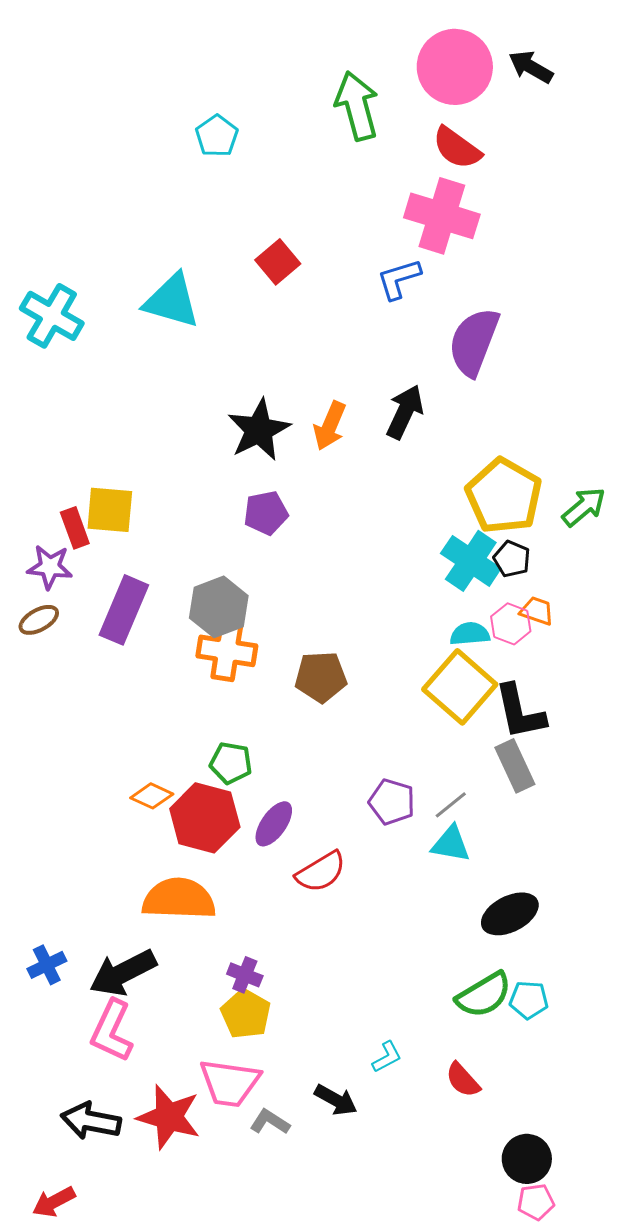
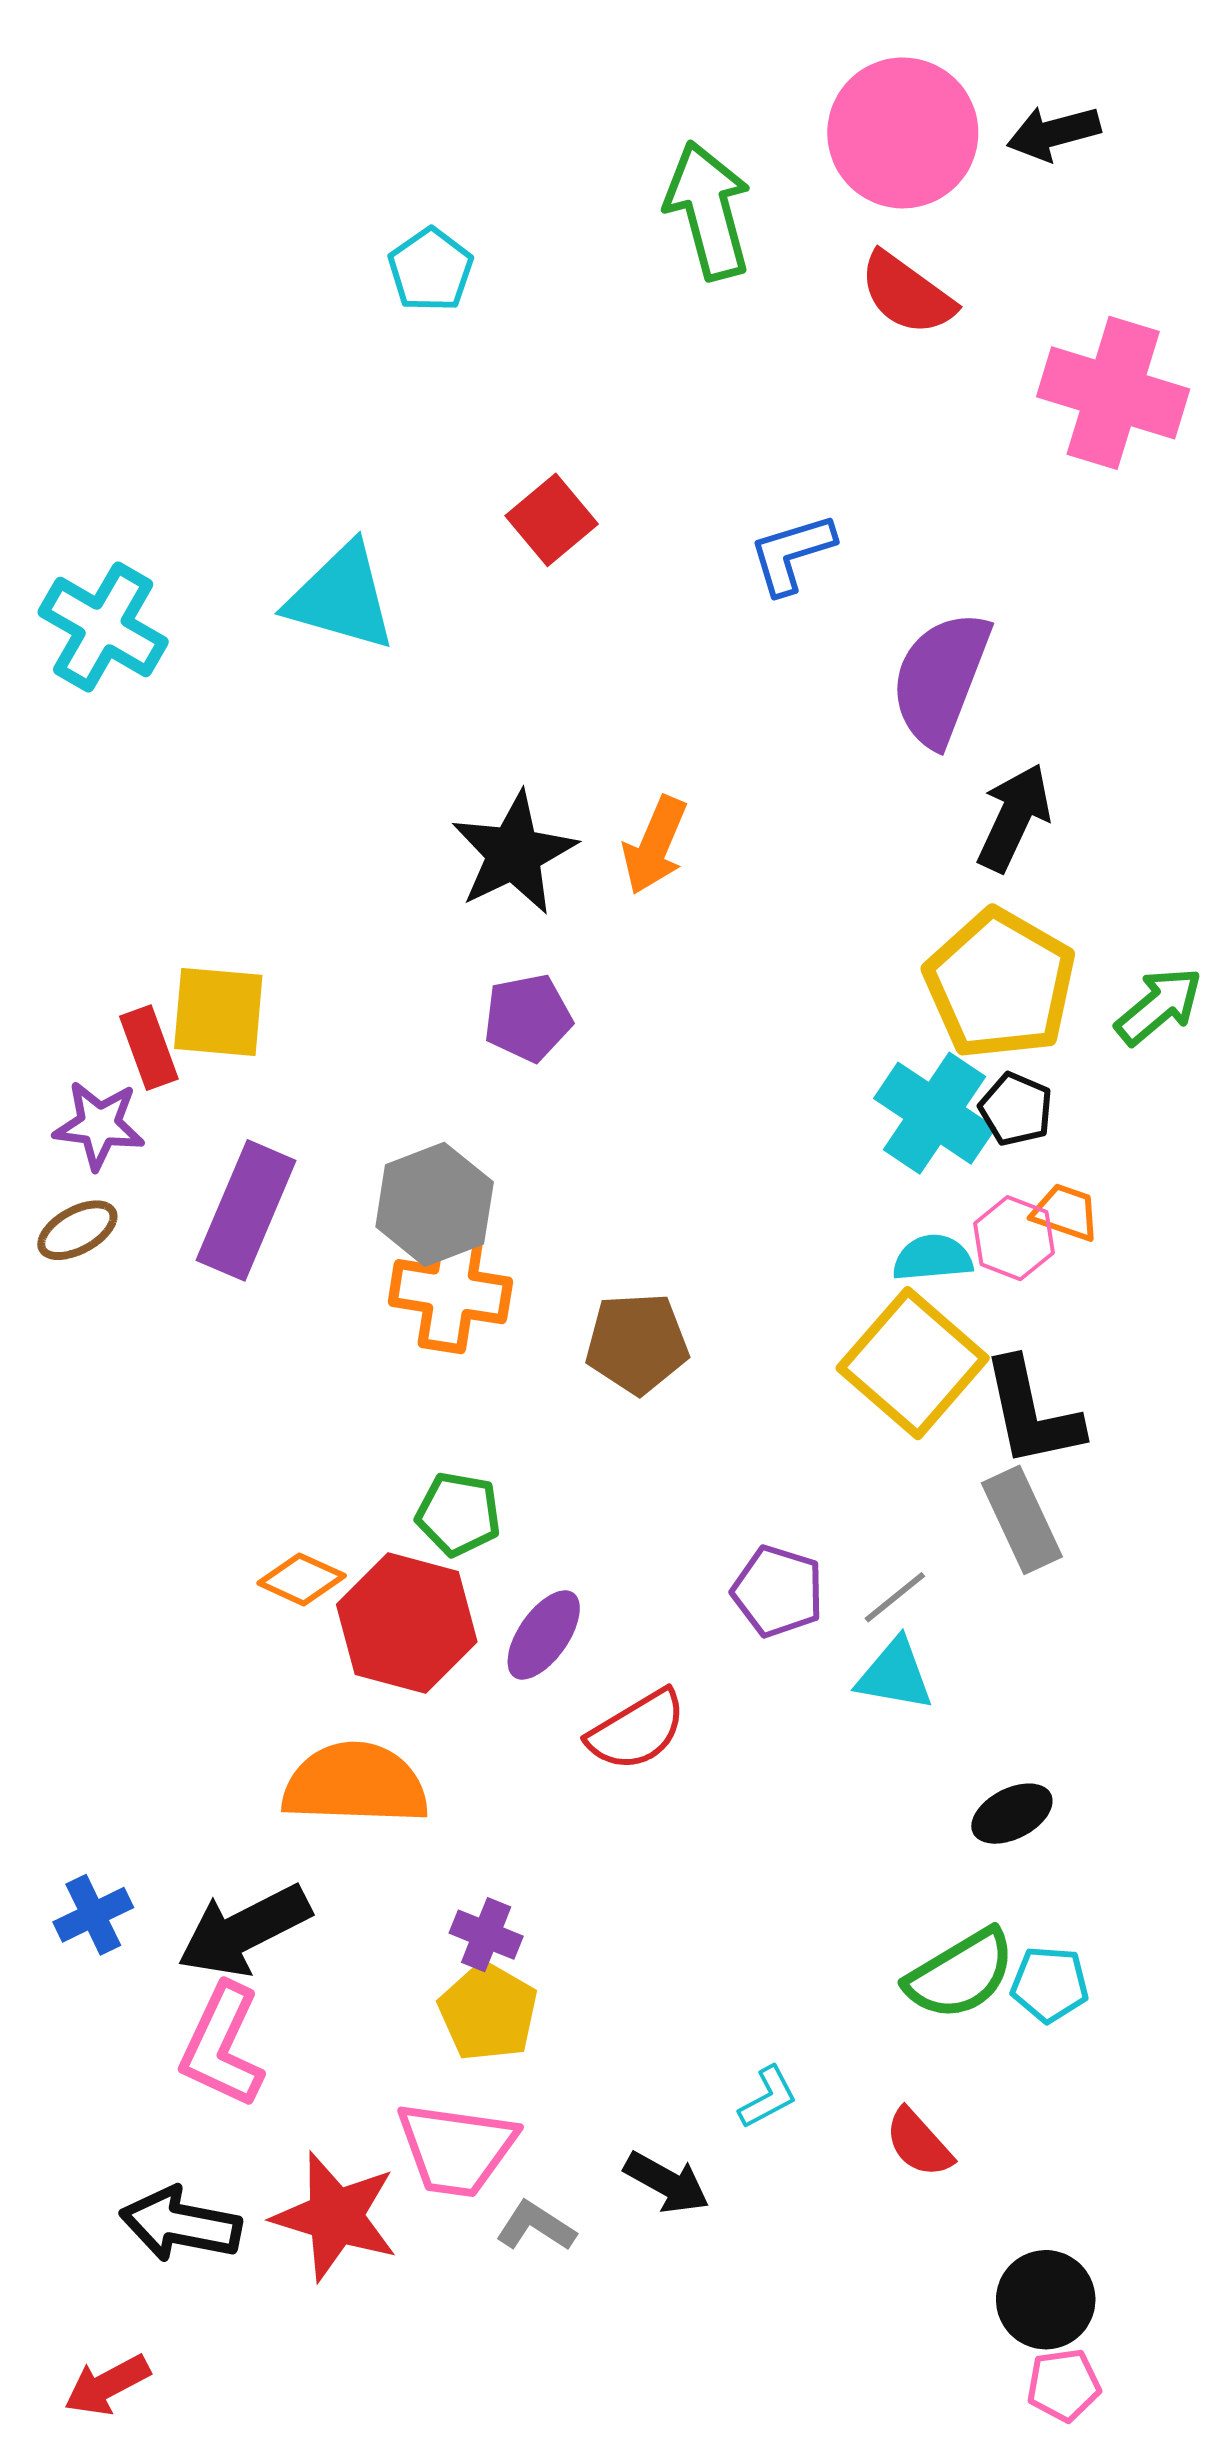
black arrow: (531, 67) -> (1054, 133), turned -45
pink cross: (442, 216) -> (1113, 393), moved
black arrow: (405, 412) -> (1014, 817), moved
black ellipse: (510, 914) -> (1012, 1814), size x0.7

